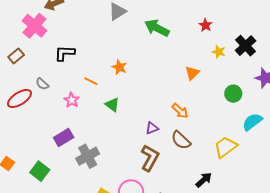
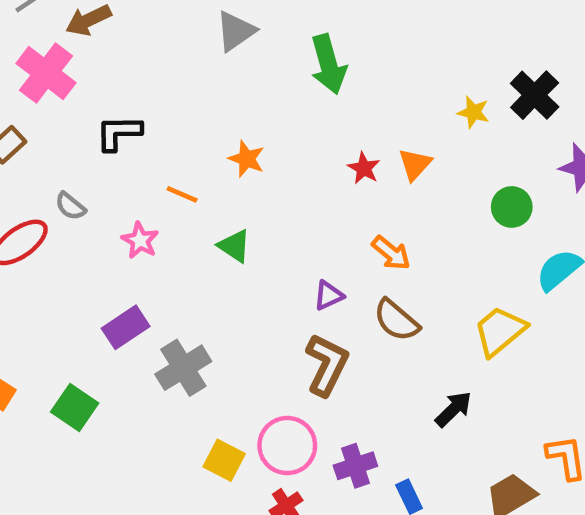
red star: (205, 25) -> (364, 168), moved
green arrow: (157, 28) -> (328, 64), turned -130

